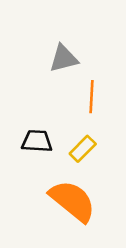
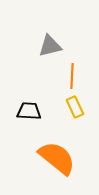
yellow rectangle: (83, 149) -> (75, 107), moved, turned -70

